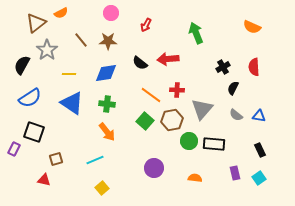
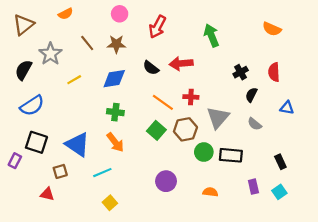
brown triangle: (36, 23) -> (23, 25), moved
red arrow: (146, 25) -> (157, 27), size x1.5
yellow line: (69, 74) -> (74, 80), turned -32
blue triangle: (72, 103) -> (77, 144), moved
blue triangle: (259, 116) -> (287, 108), moved

